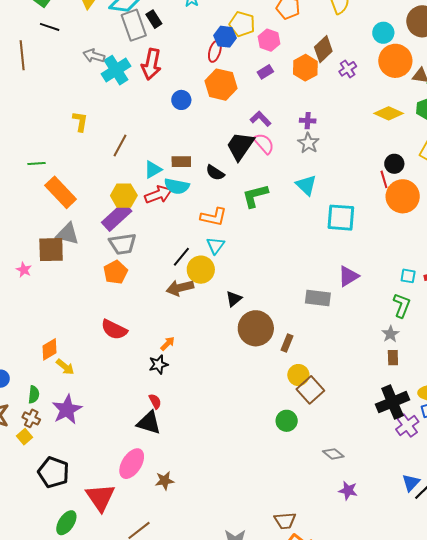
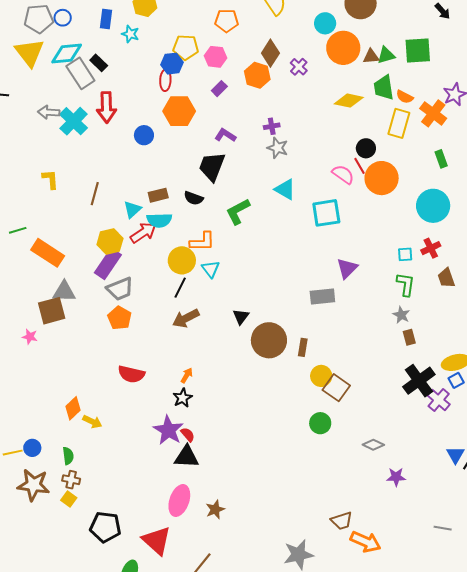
pink semicircle: (264, 143) -> (343, 174), moved
yellow circle: (201, 270) -> (182, 260), moved
purple star: (67, 410) -> (168, 430), moved

